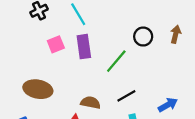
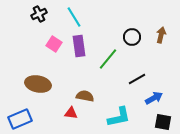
pink square: (56, 44) -> (54, 44), turned -35
black line: (126, 96) -> (137, 79), moved

